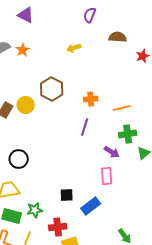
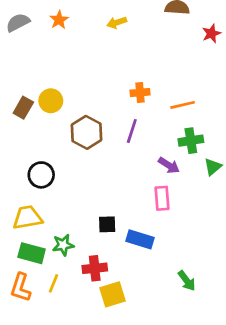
orange star: (23, 50) -> (59, 20), moved
brown hexagon: (52, 89) -> (86, 132), moved
blue rectangle: (91, 206) -> (140, 239), turned 54

